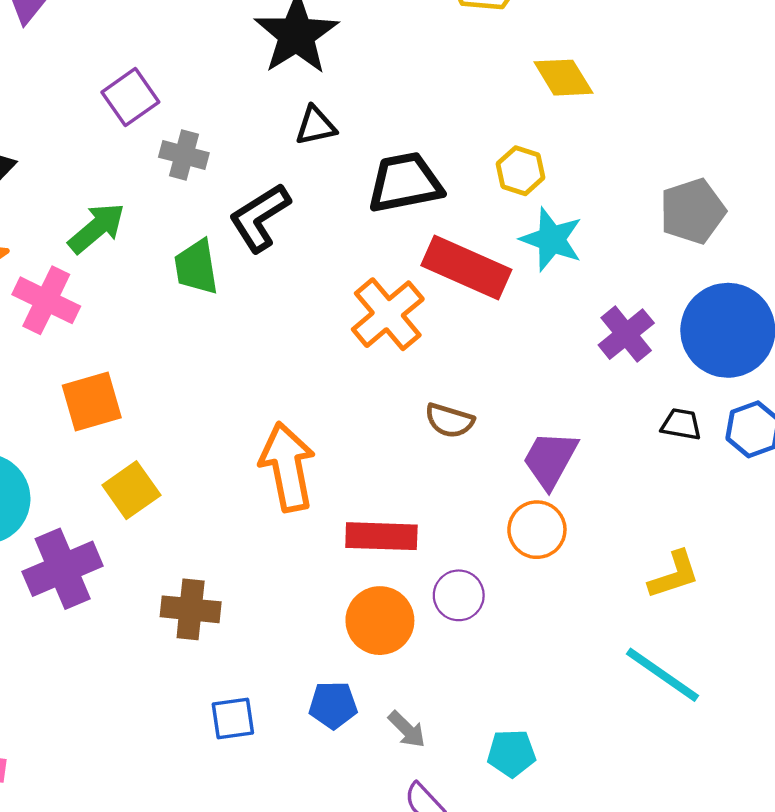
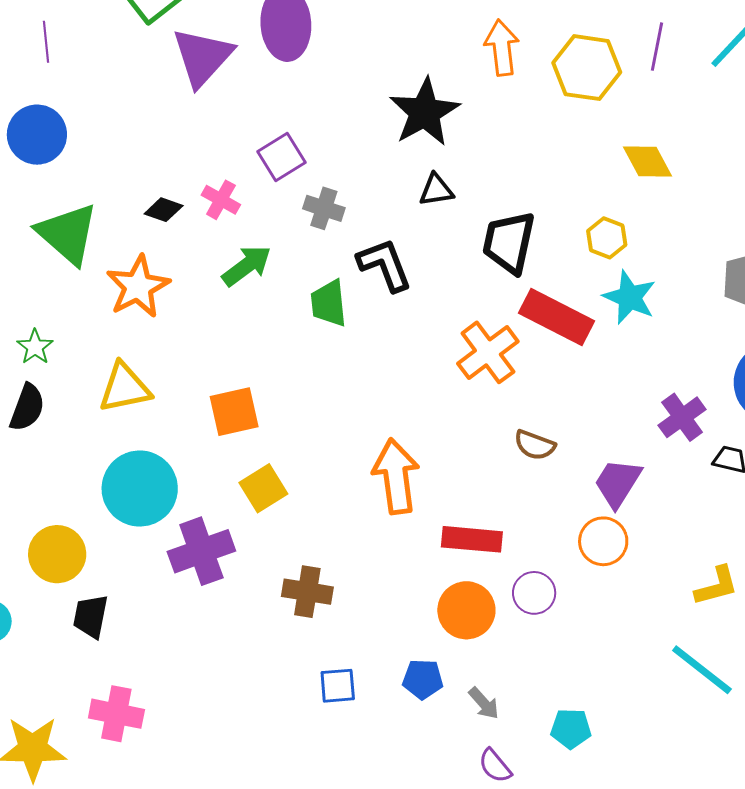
black trapezoid: (405, 183) -> (509, 242), turned -70
black L-shape: (260, 218) -> (385, 265), turned 98
pink cross: (46, 300) -> (221, 200), moved, size x0.7
purple cross: (626, 334) -> (682, 417), moved

